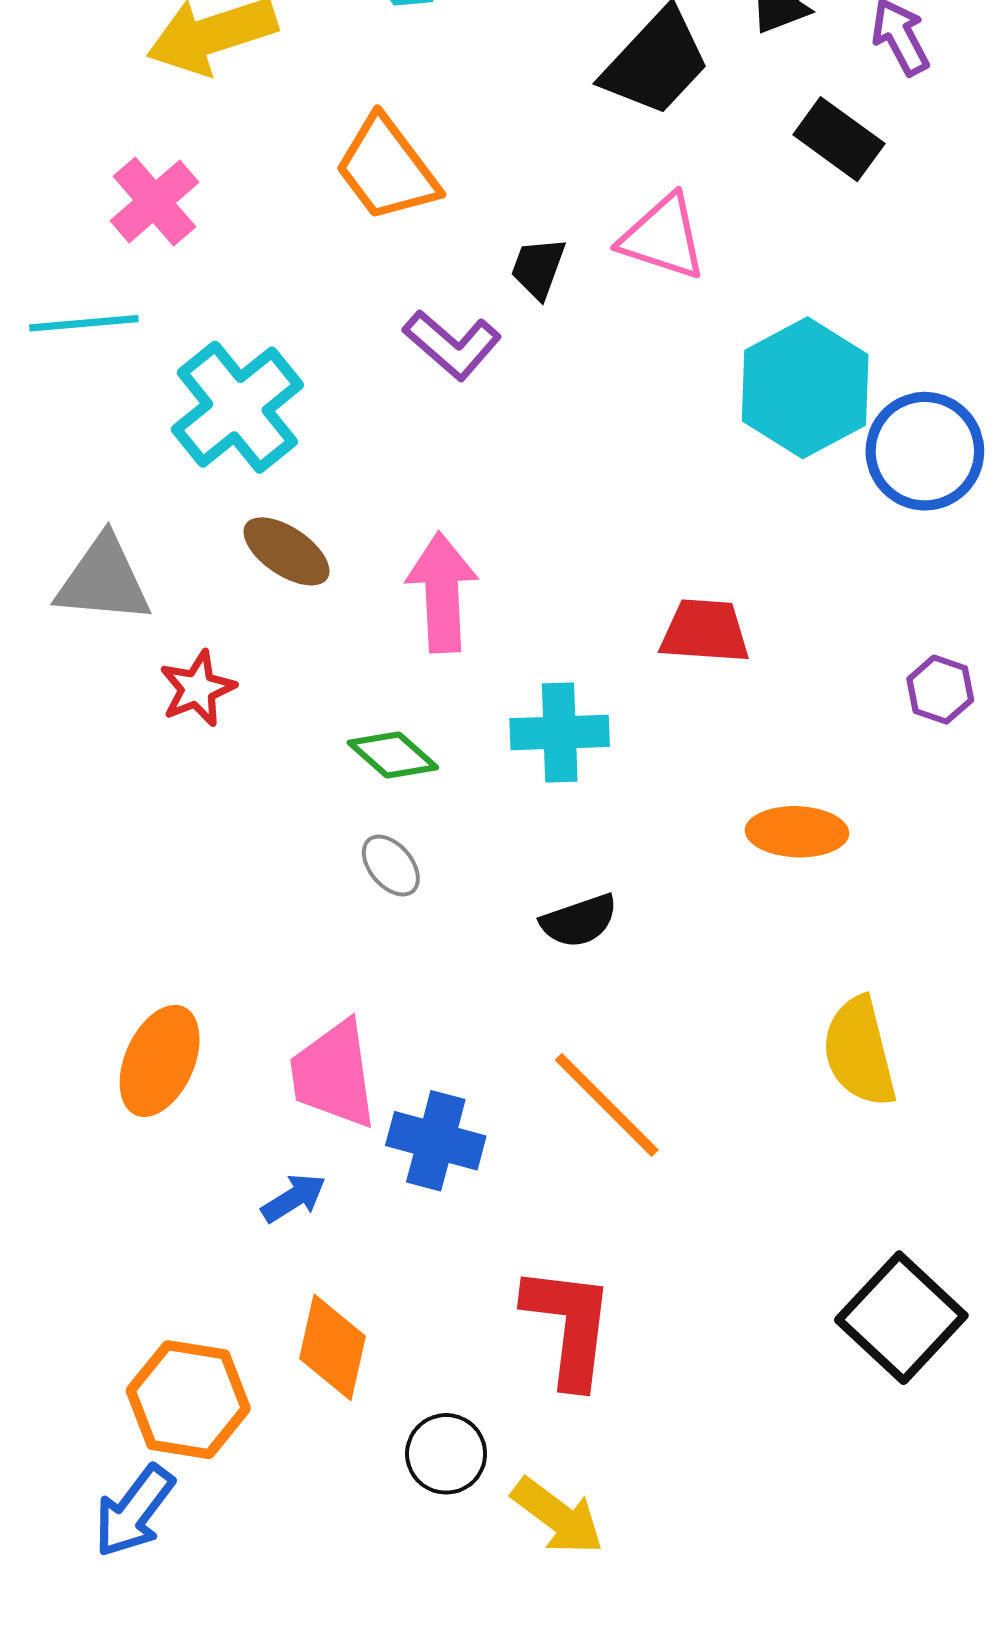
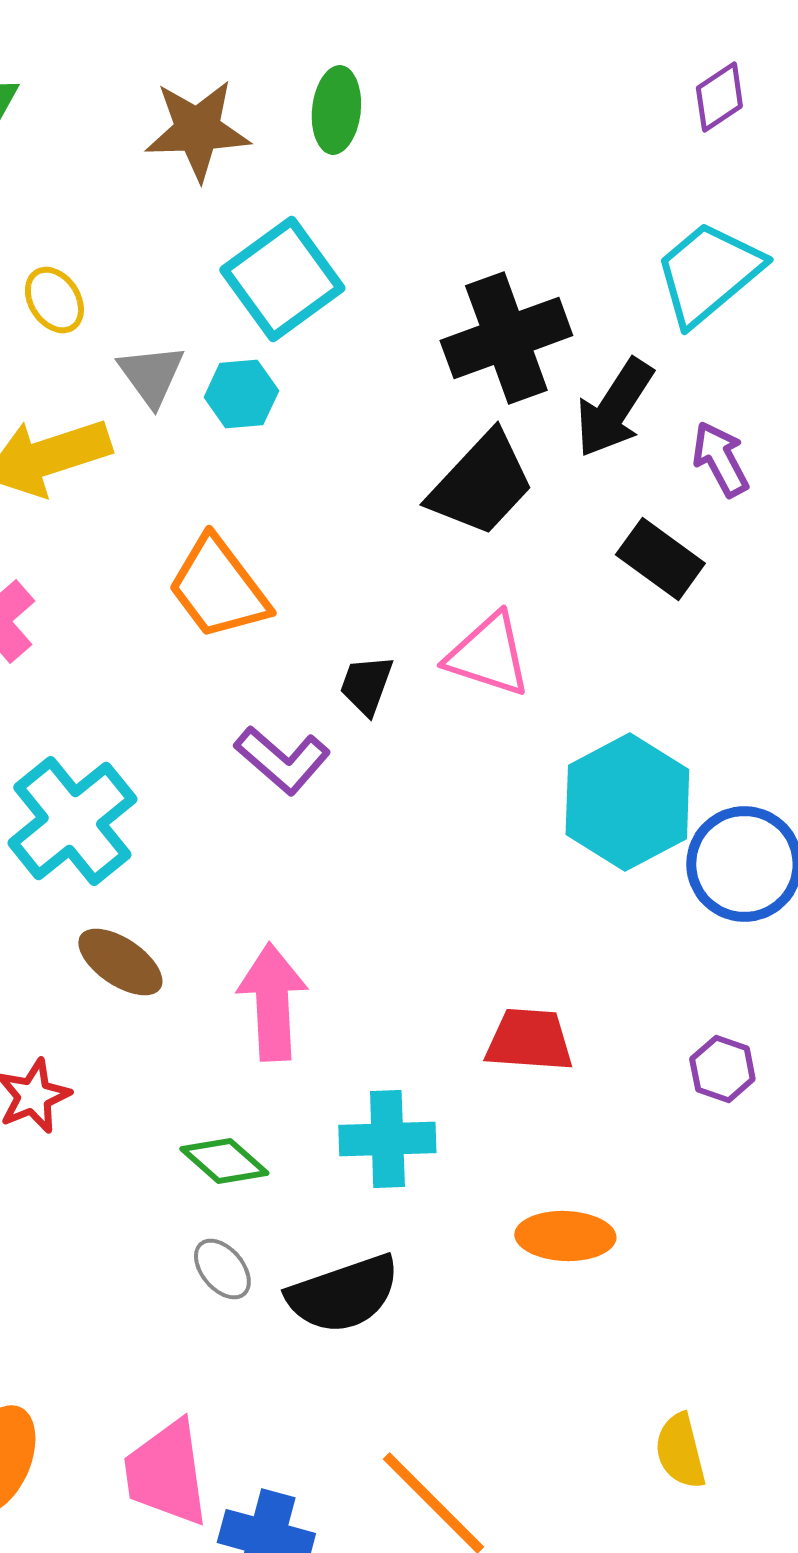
purple hexagon: (940, 690) -> (722, 1069), moved
orange ellipse: (797, 832) -> (565, 1236), moved
black semicircle: (579, 921) -> (343, 1294), moved, size x1.5
yellow semicircle: (859, 1052) -> (680, 1451), size x0.7

